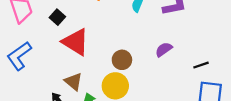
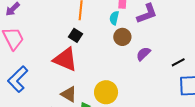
black square: (57, 17) -> (76, 35), moved
brown circle: (122, 60) -> (122, 37), moved

